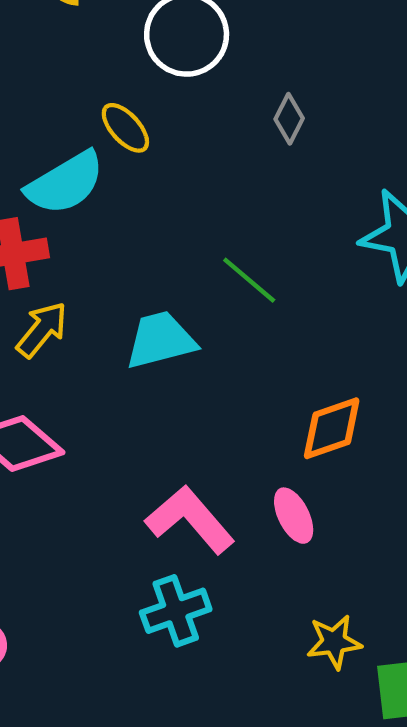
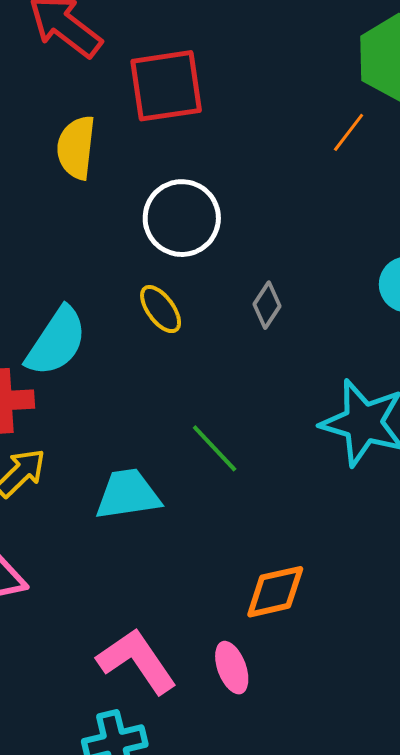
yellow ellipse: (125, 128) -> (161, 309), moved
cyan semicircle: (65, 183) -> (56, 342), turned -32

